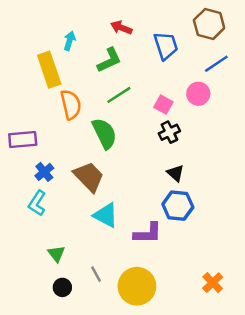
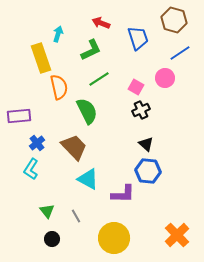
gray line: (96, 274) -> (76, 216), moved
orange cross: (213, 283) -> (177, 235), size x1.4

